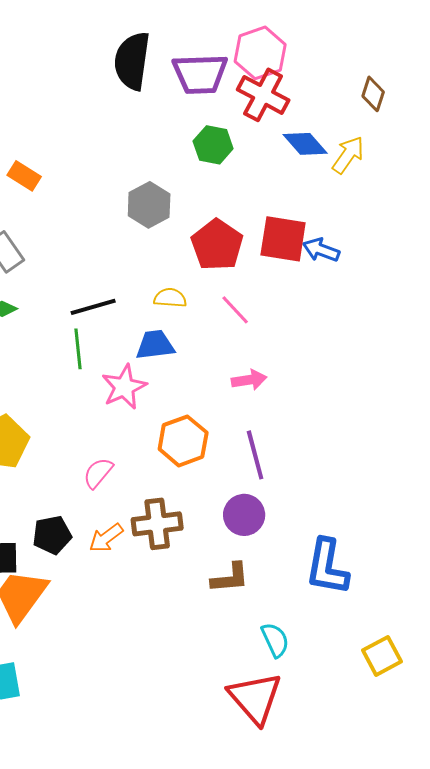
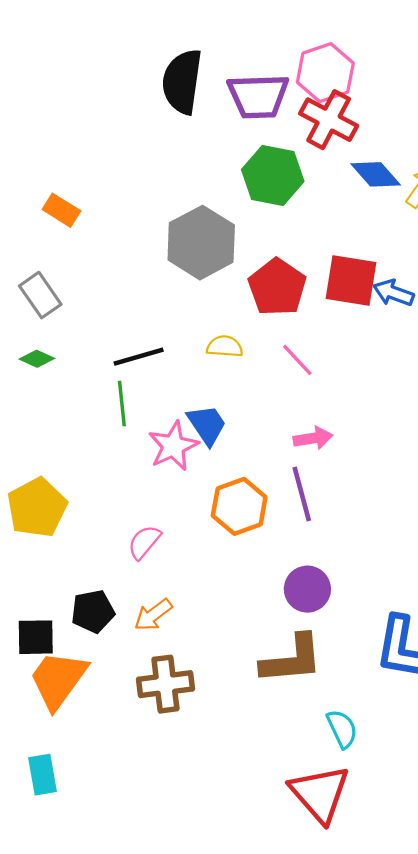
green hexagon: (213, 145) -> (273, 175), size x1.4
gray hexagon: (149, 205) -> (201, 243), size x1.4
blue trapezoid: (155, 345) -> (207, 425), moved, turned 63
purple line: (255, 455) -> (302, 494), moved
brown cross: (157, 524) -> (165, 684), moved
brown L-shape: (230, 578) -> (292, 660), size x1.5

